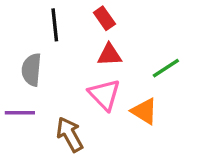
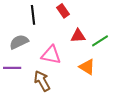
red triangle: (109, 55) -> (78, 36), moved
gray semicircle: (31, 70) -> (19, 42), turned 60
pink triangle: (104, 95) -> (51, 55), moved, turned -35

